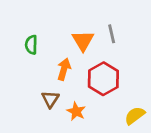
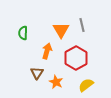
yellow semicircle: (135, 115) -> (86, 85), moved

